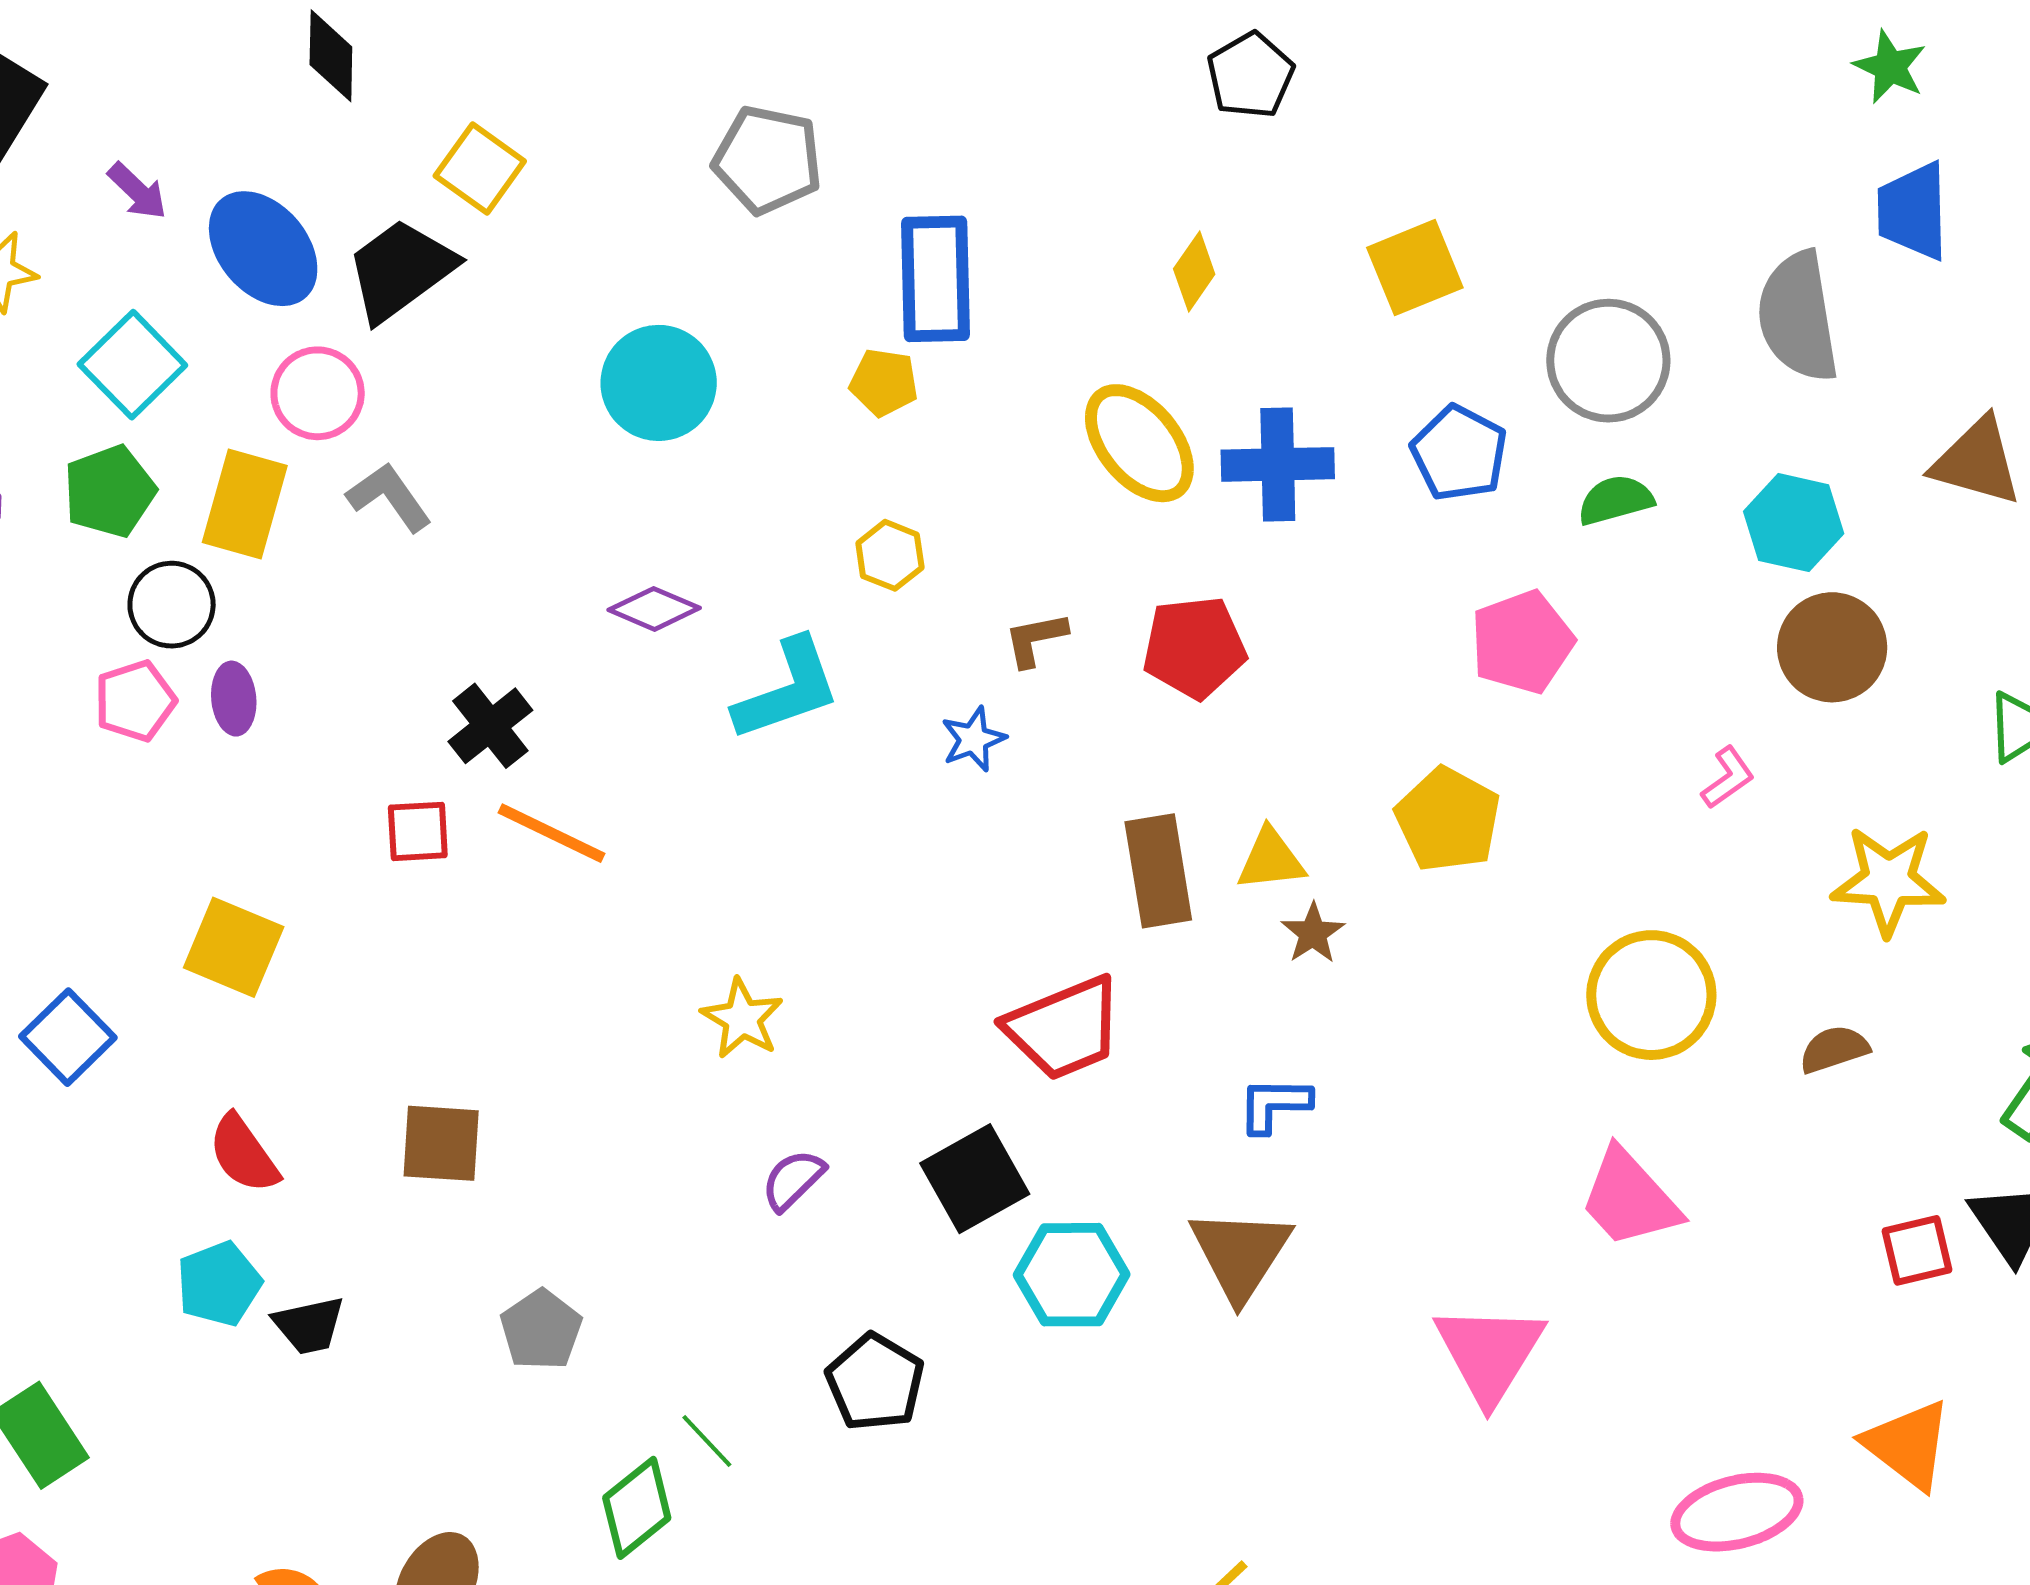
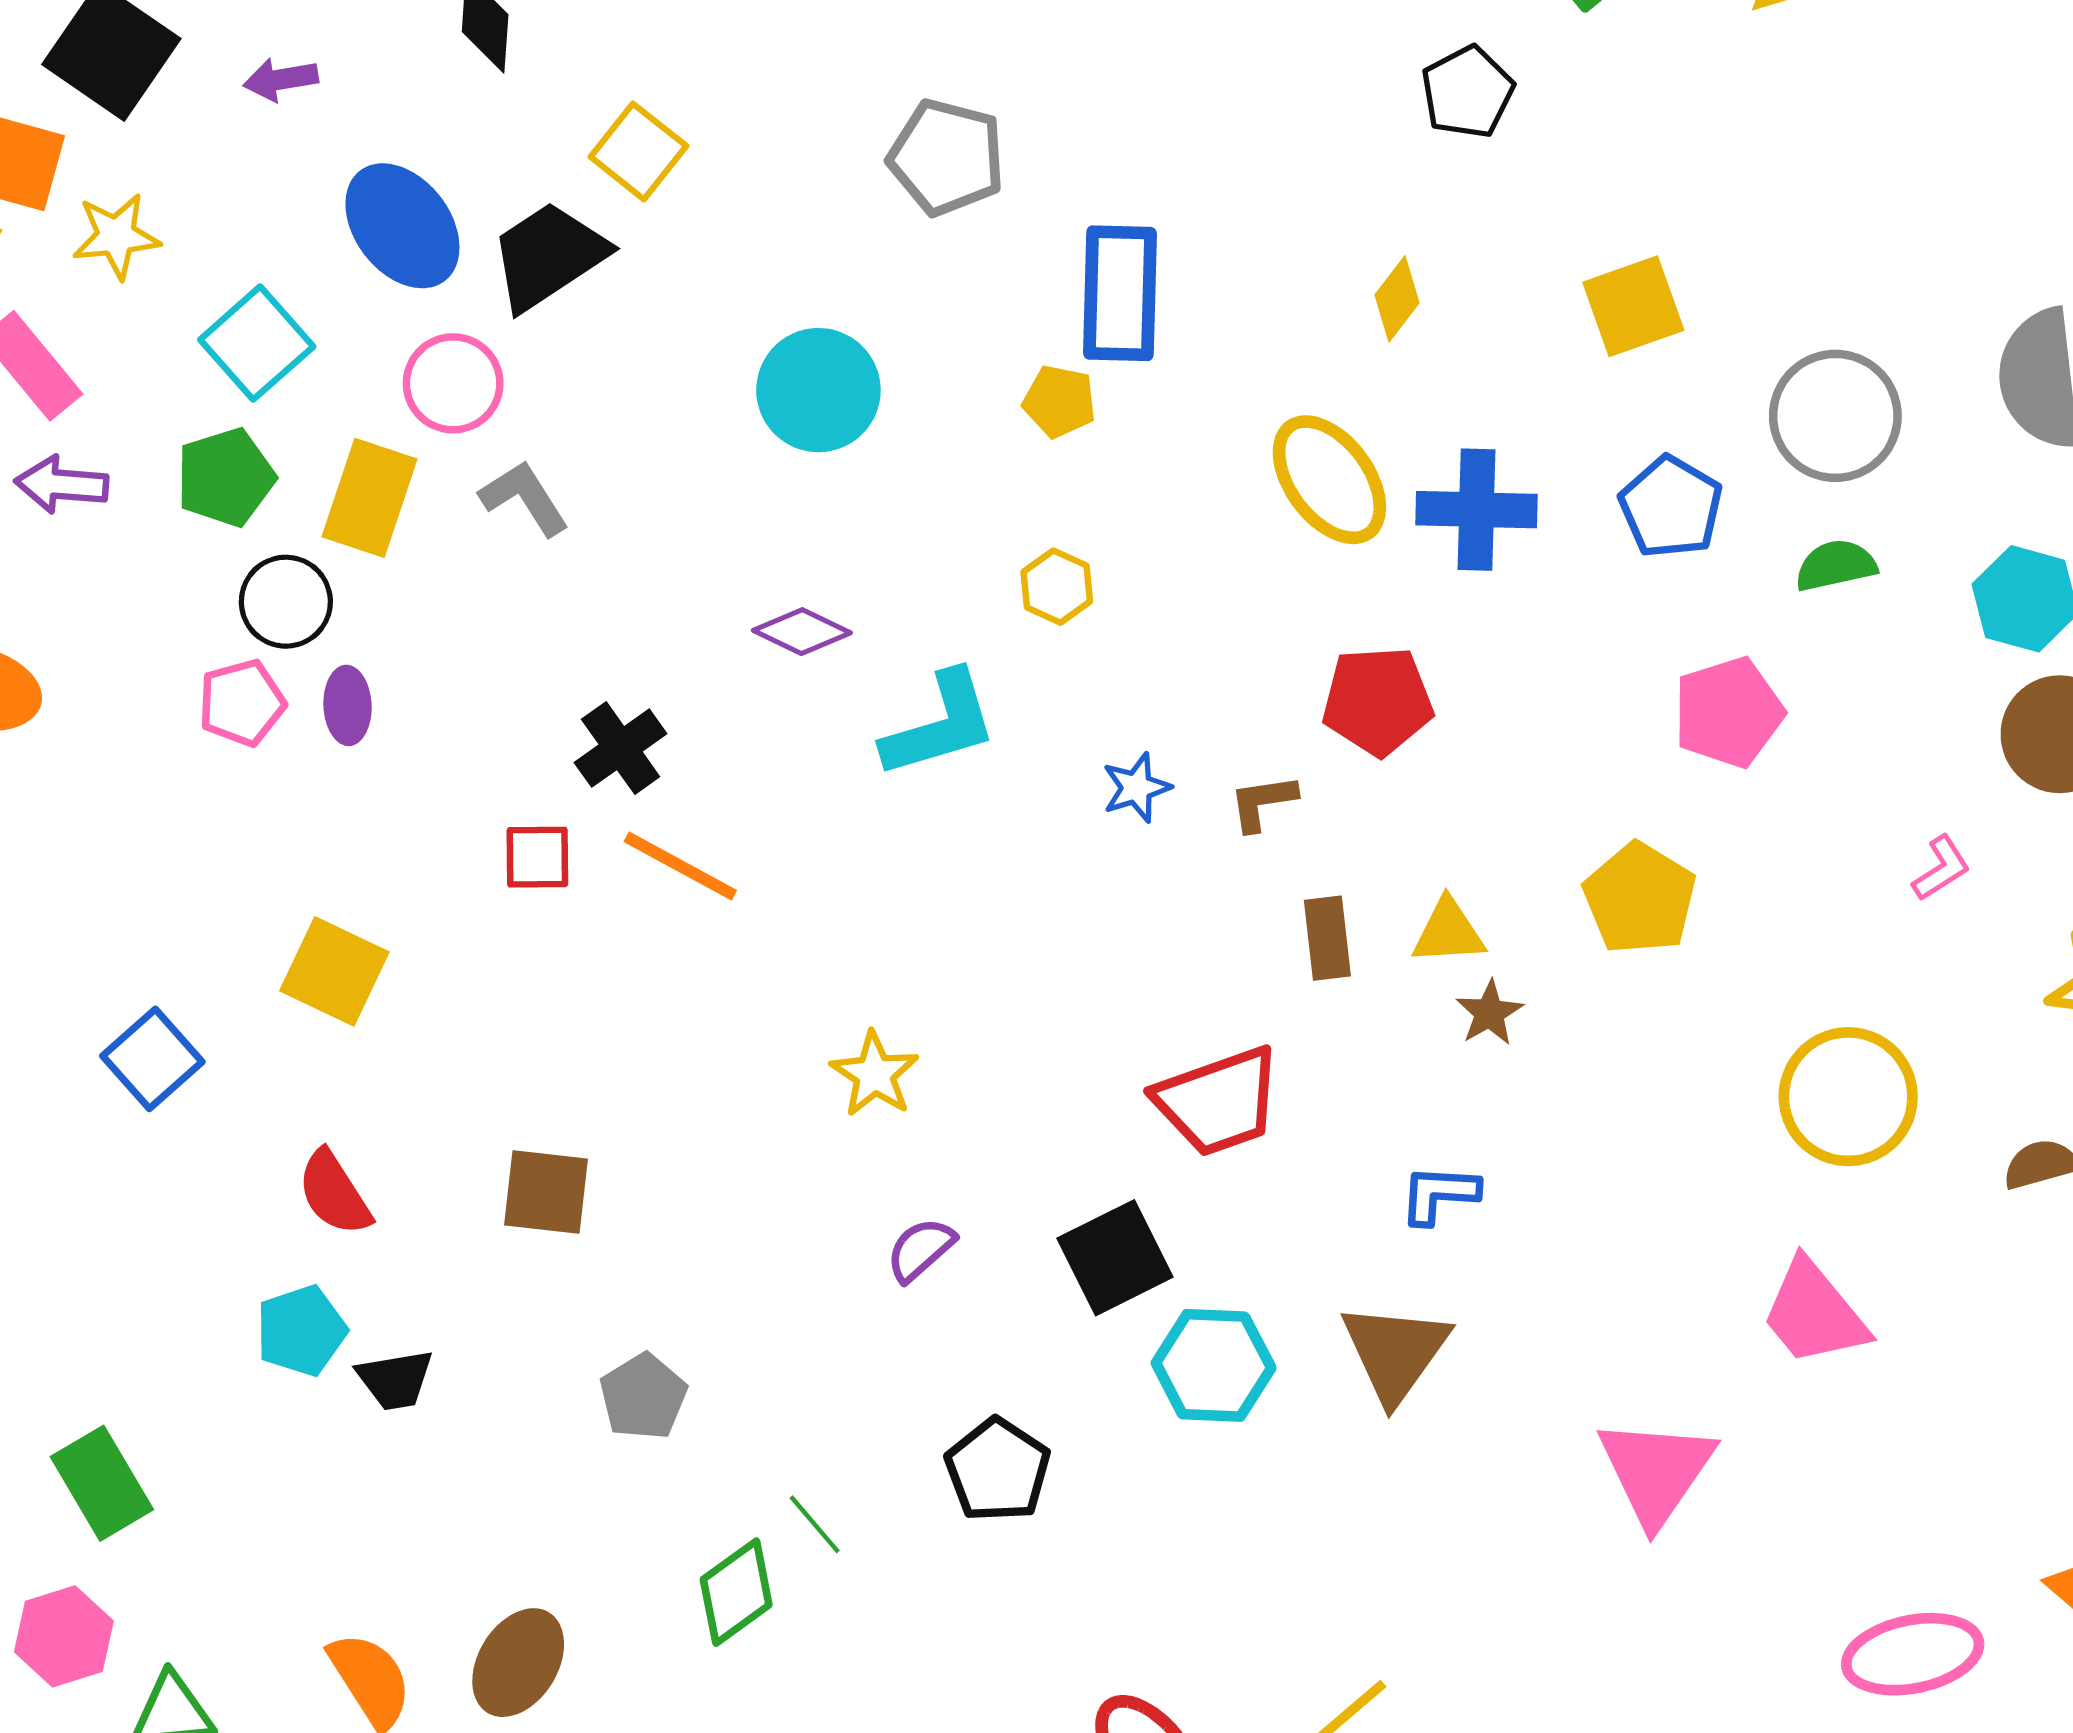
purple arrow: (137, 191) -> (281, 79), moved, turned 124
brown L-shape: (1036, 639) -> (1263, 802), moved
brown rectangle: (1158, 871) -> (1327, 938), size x0.7

